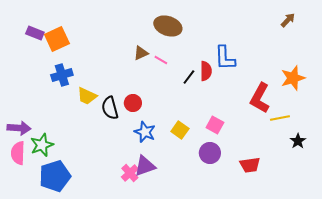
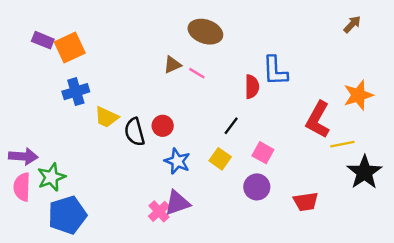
black line: (189, 77) -> (231, 126), moved
black star: (298, 141) -> (364, 172), size x1.8

